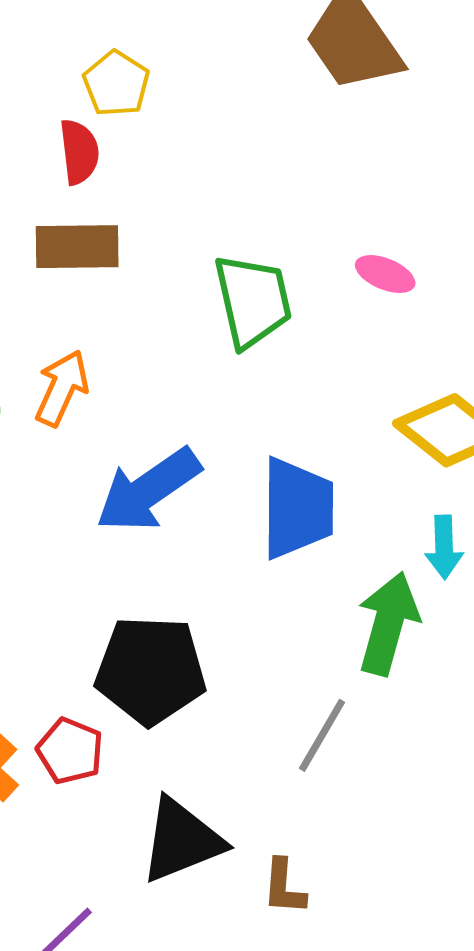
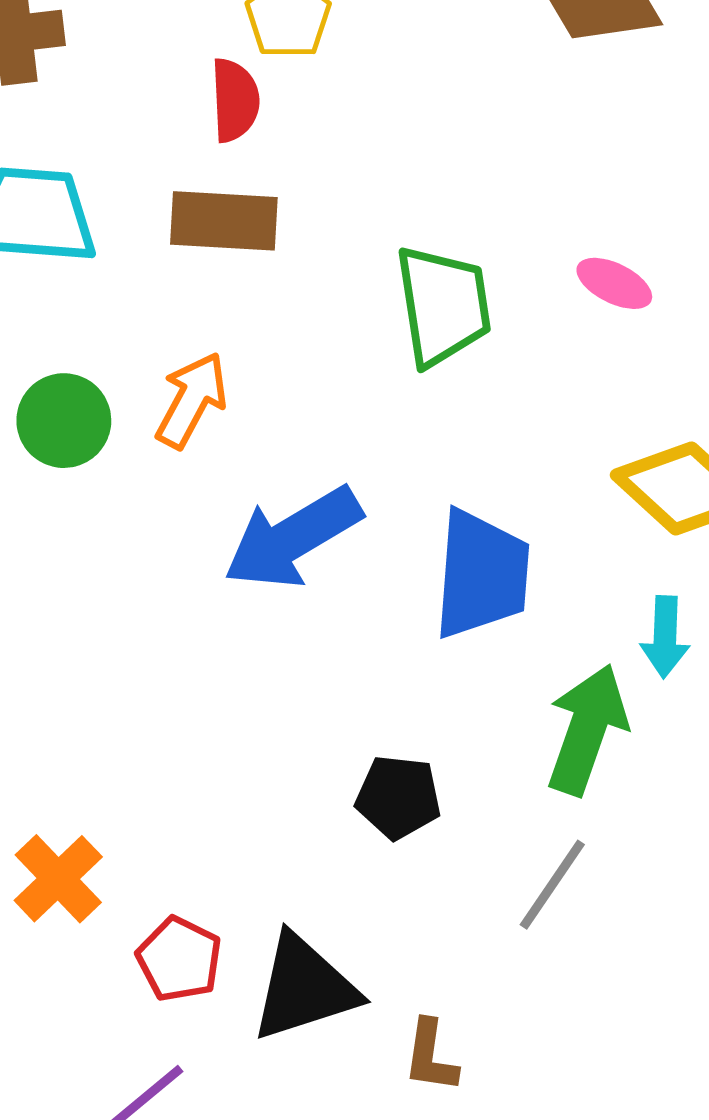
black pentagon: (151, 670) -> (398, 797), moved, size x0.6
gray line: (322, 735) -> (552, 885), moved
red pentagon: (70, 751) -> (179, 959), moved

